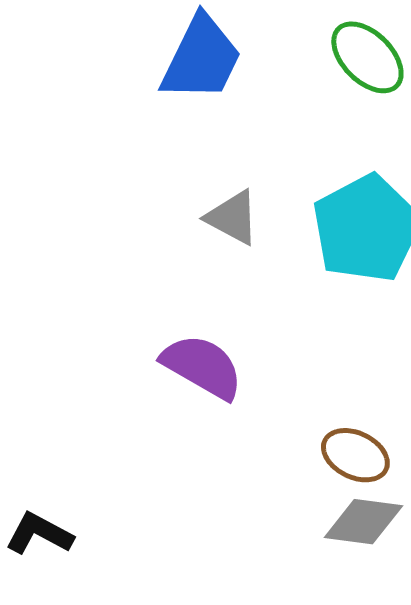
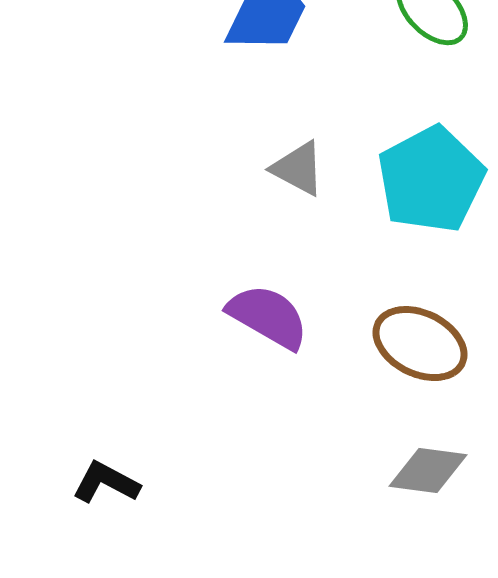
brown ellipse: (355, 455) -> (420, 344), moved, size x1.4

